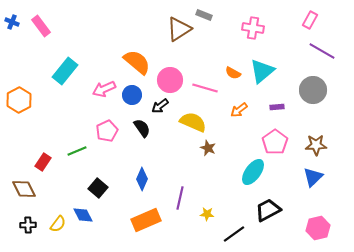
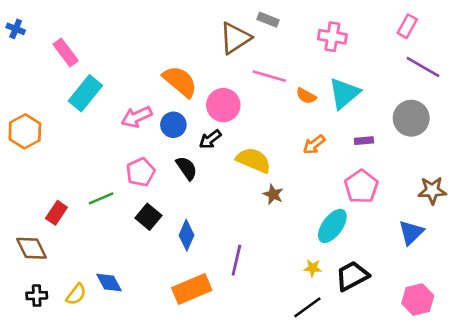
pink rectangle: (41, 26) -> (66, 53), moved
pink line: (205, 88) -> (269, 76), moved
brown star: (316, 145) -> (432, 190), moved
black square: (98, 188) -> (148, 217), moved
yellow star: (207, 214) -> (313, 268), moved

